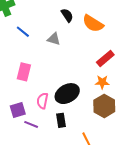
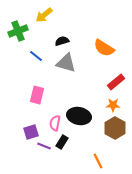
black semicircle: (67, 15) -> (62, 41), moved, turned -72
gray triangle: (54, 39) -> (66, 63), size x1.5
black ellipse: (67, 94) -> (79, 116), turned 40
black rectangle: (61, 120) -> (62, 142), moved, turned 40

